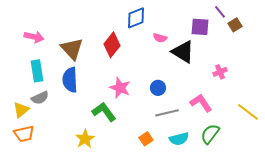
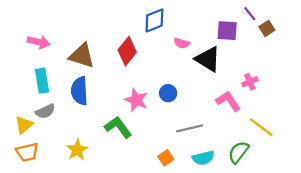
brown triangle: (72, 49) -> (82, 56), turned -30
blue circle: (158, 88) -> (168, 93), moved
pink L-shape: (201, 103) -> (228, 101), moved
yellow line: (248, 112) -> (261, 127), moved
yellow star: (85, 139) -> (77, 150), moved

